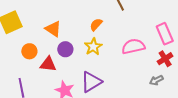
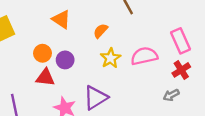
orange triangle: (53, 29) -> (61, 19), moved
yellow star: (93, 47) -> (110, 58), moved
orange circle: (29, 51) -> (43, 53), moved

